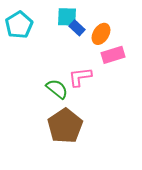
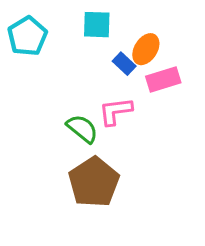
blue rectangle: (77, 28) -> (124, 64), moved

